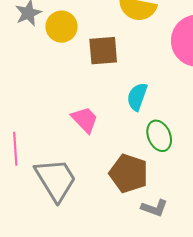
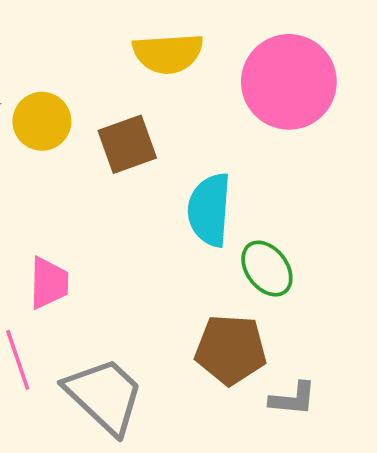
cyan semicircle: (137, 97) -> (209, 210), size x1.4
pink trapezoid: (85, 120) -> (49, 283), moved, turned 60

